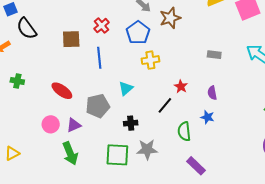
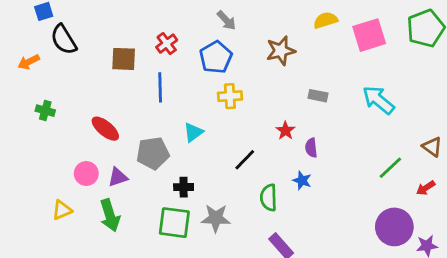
brown star: (170, 18) -> (281, 51), moved
red star: (181, 86) -> (285, 131), moved
black cross: (131, 123) -> (184, 187), moved
yellow triangle: (12, 153) -> (62, 210), moved

